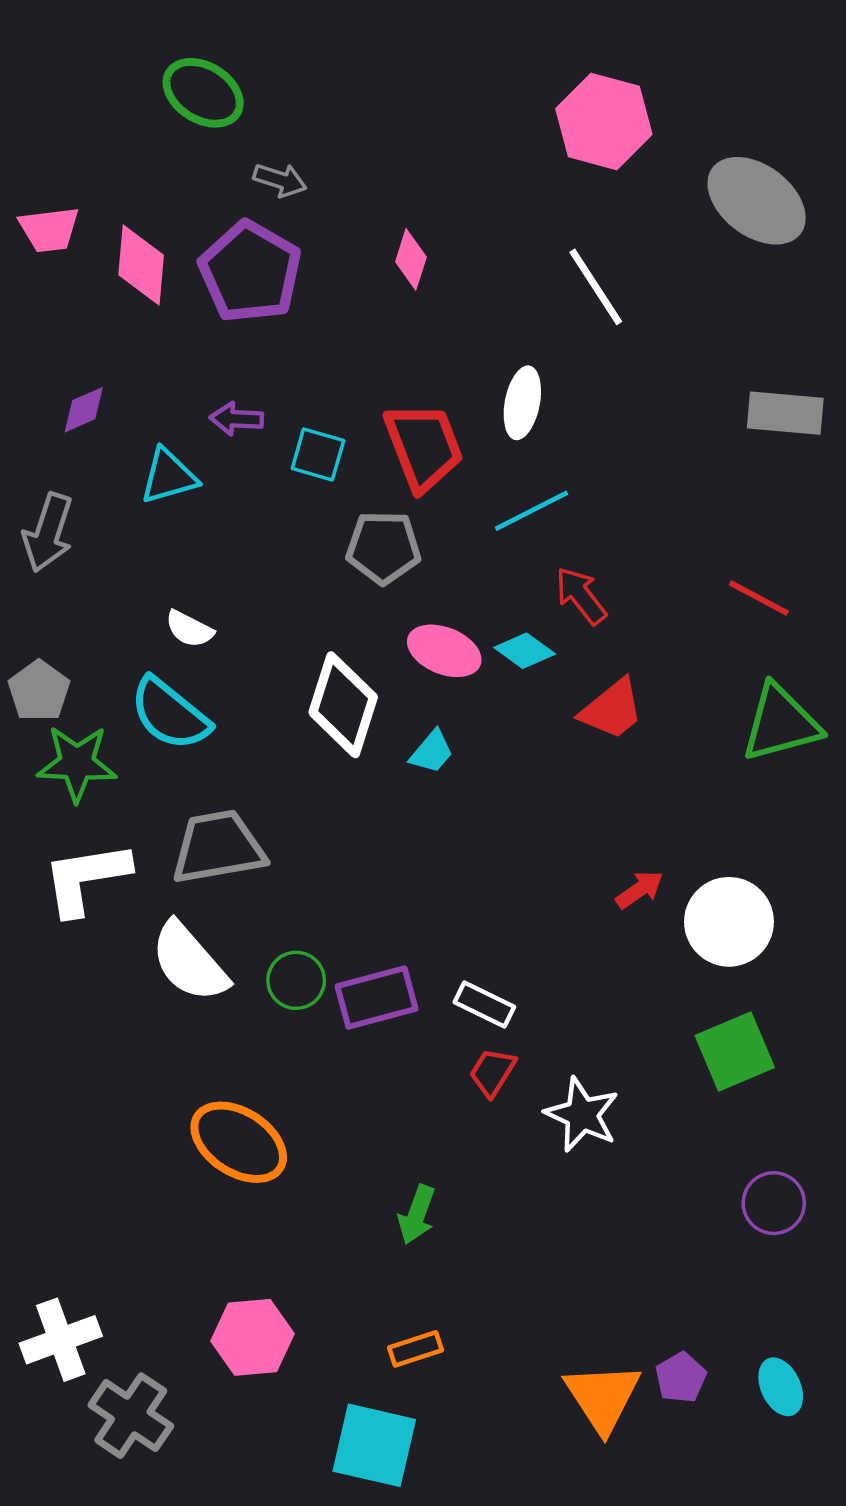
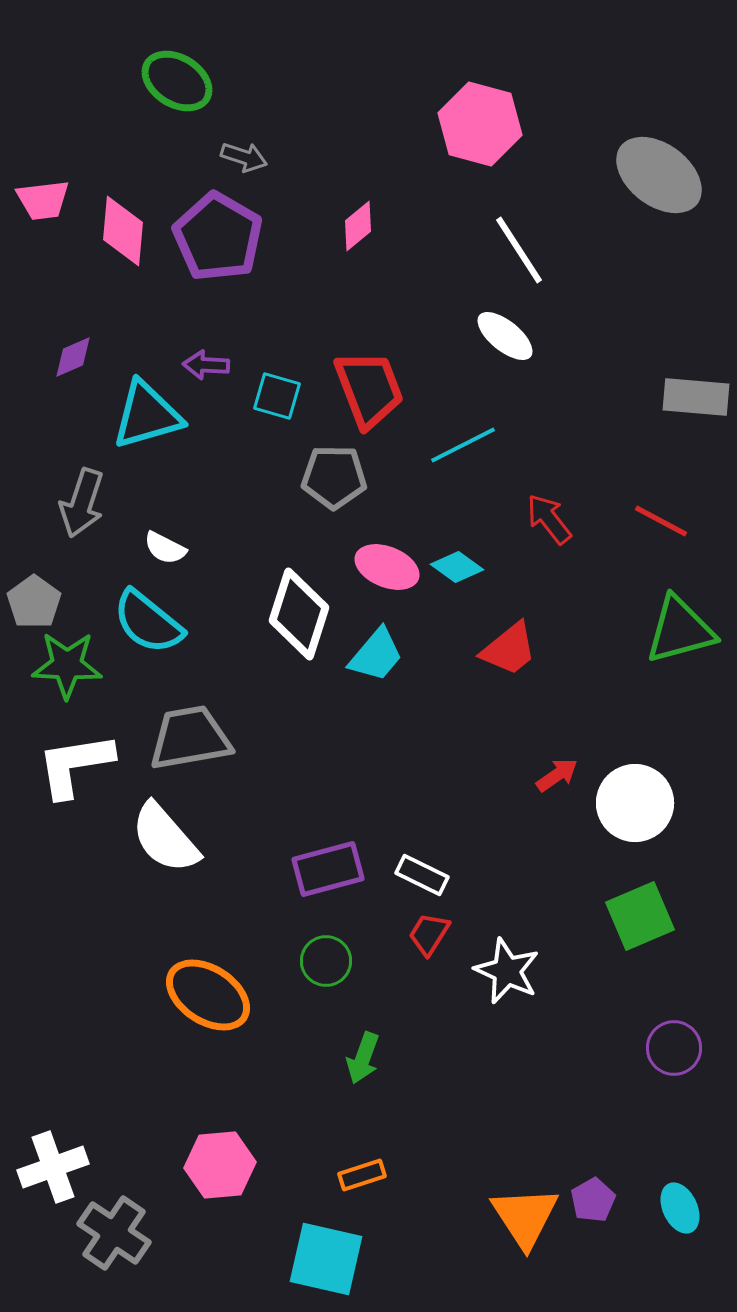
pink hexagon: (604, 121) -> (480, 124), moved
pink diamond: (411, 259) -> (358, 226), turned 33
white ellipse: (522, 403) -> (505, 336), moved, turned -62
gray rectangle: (785, 413) -> (696, 397), moved
cyan triangle: (169, 476) -> (147, 415), size x1.4
gray arrow: (48, 533) -> (82, 503), moved
red arrow: (581, 596) -> (549, 519), moved
red trapezoid: (612, 709) -> (509, 649), moved
cyan trapezoid: (432, 752) -> (376, 655), size x1.4
green circle: (296, 980) -> (326, 961), moved

